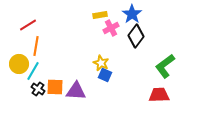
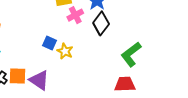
blue square: (105, 75) -> (49, 43), moved
purple triangle: (76, 91) -> (39, 80), turned 30

